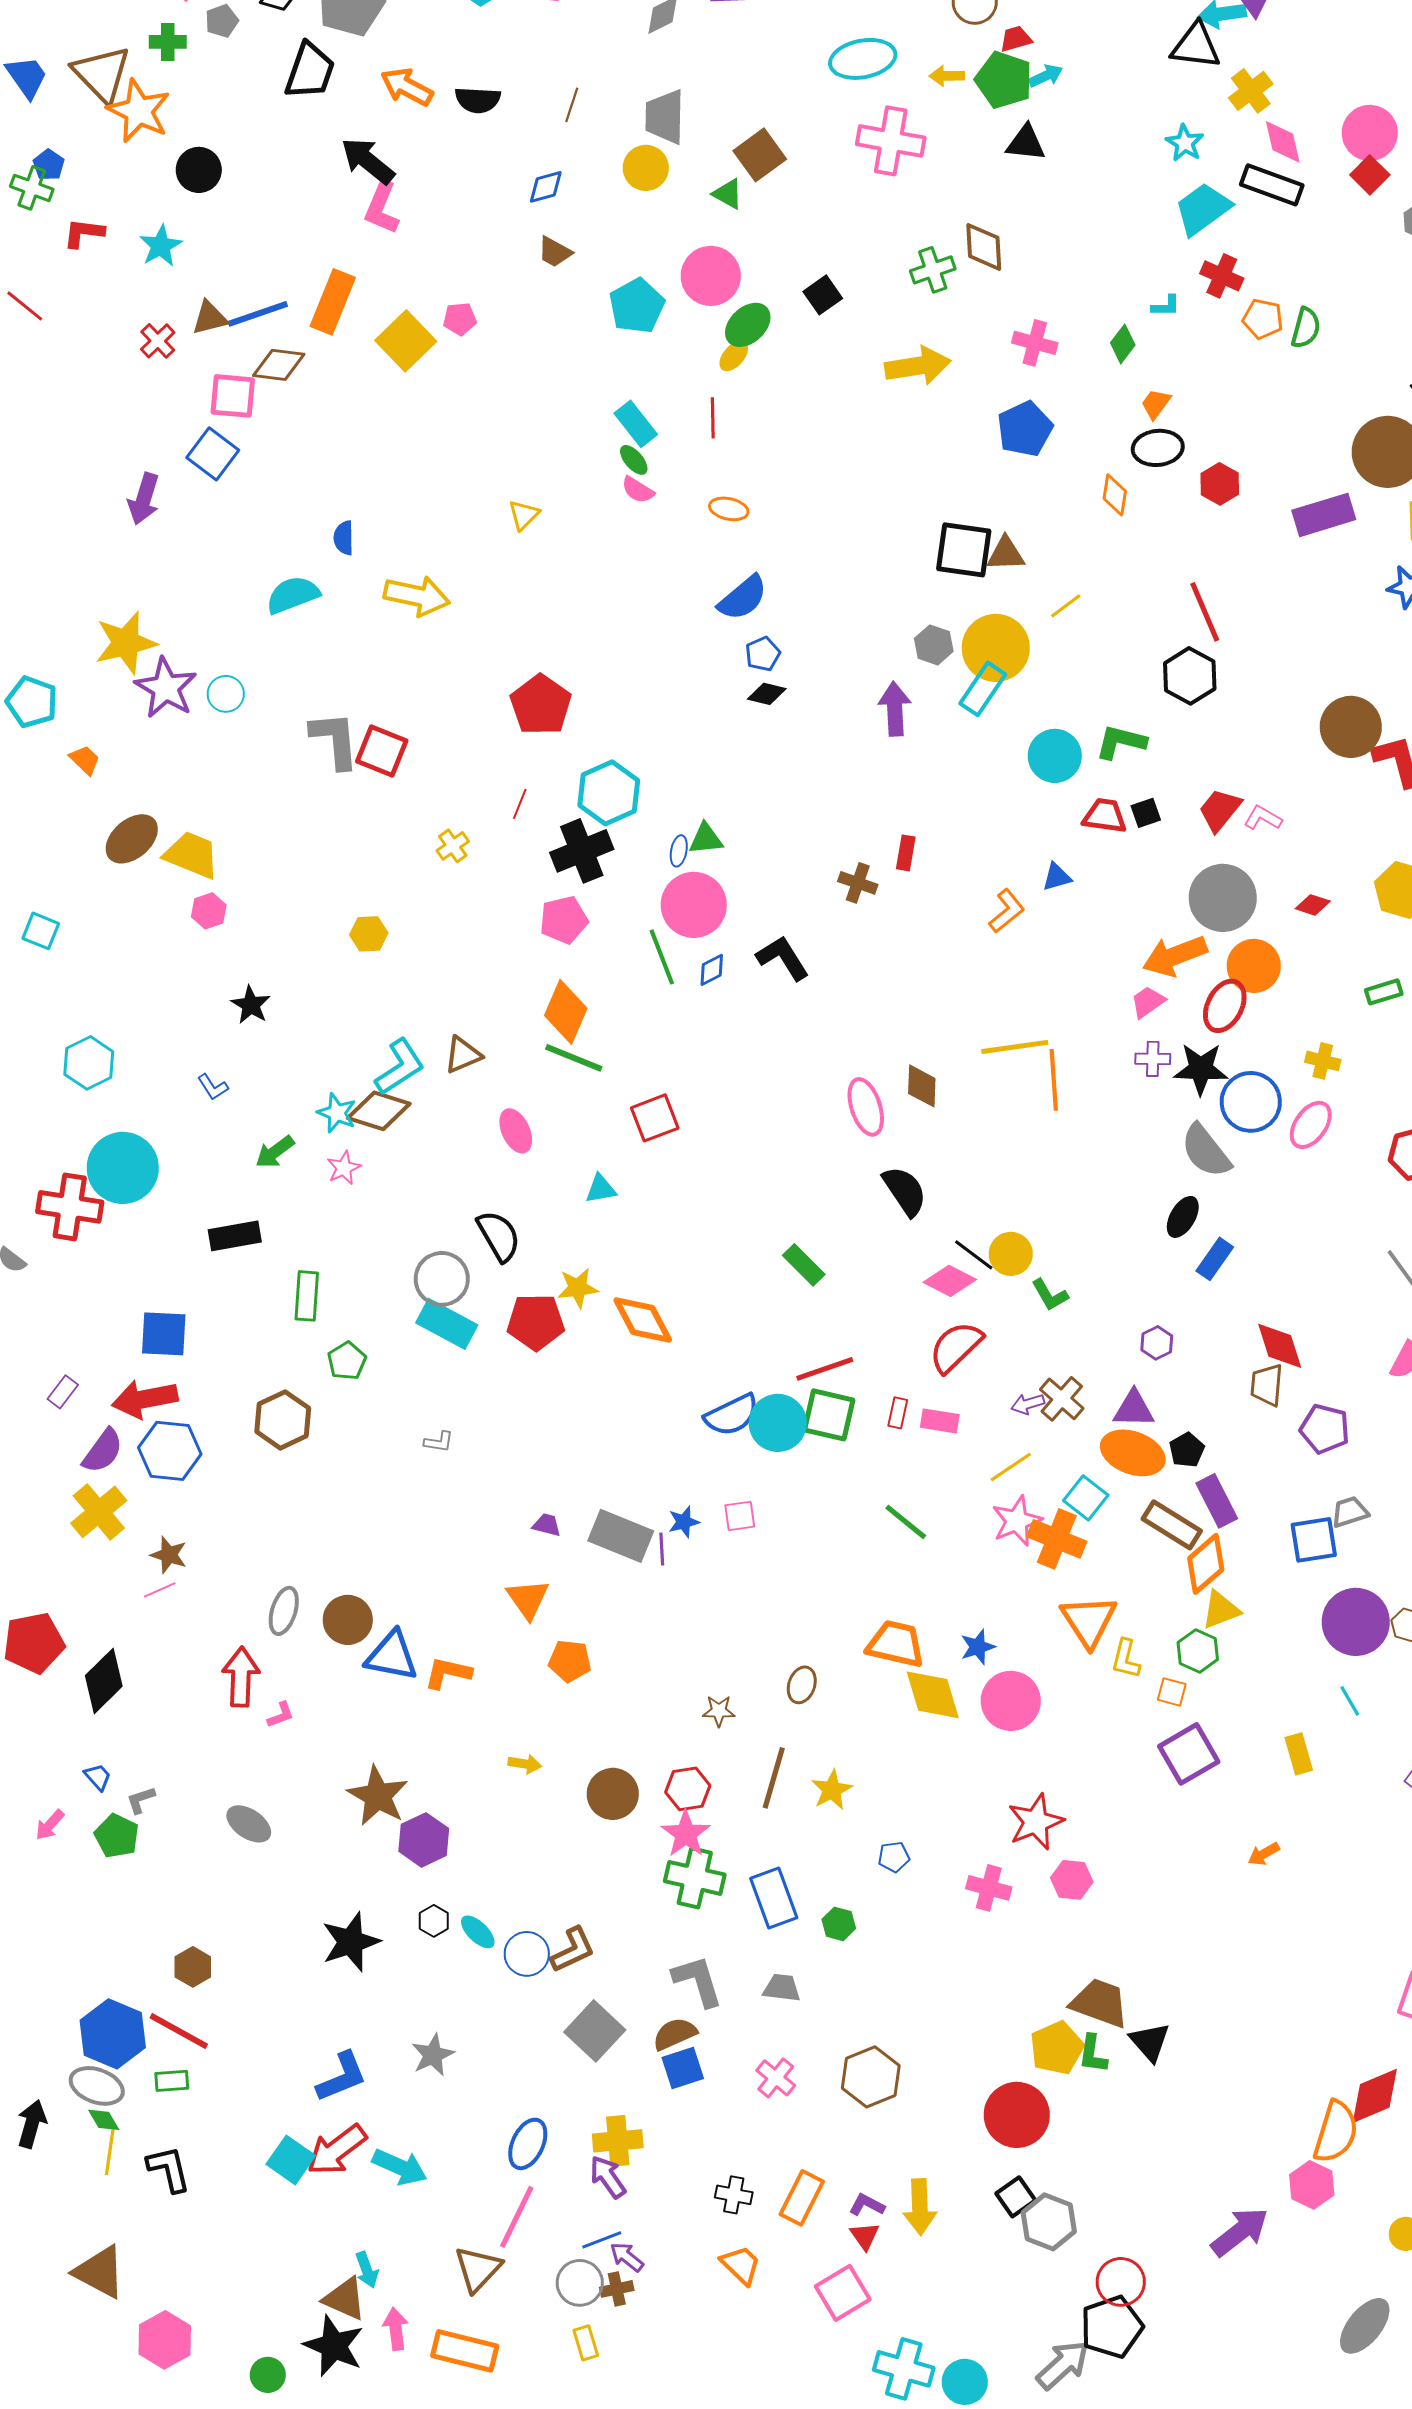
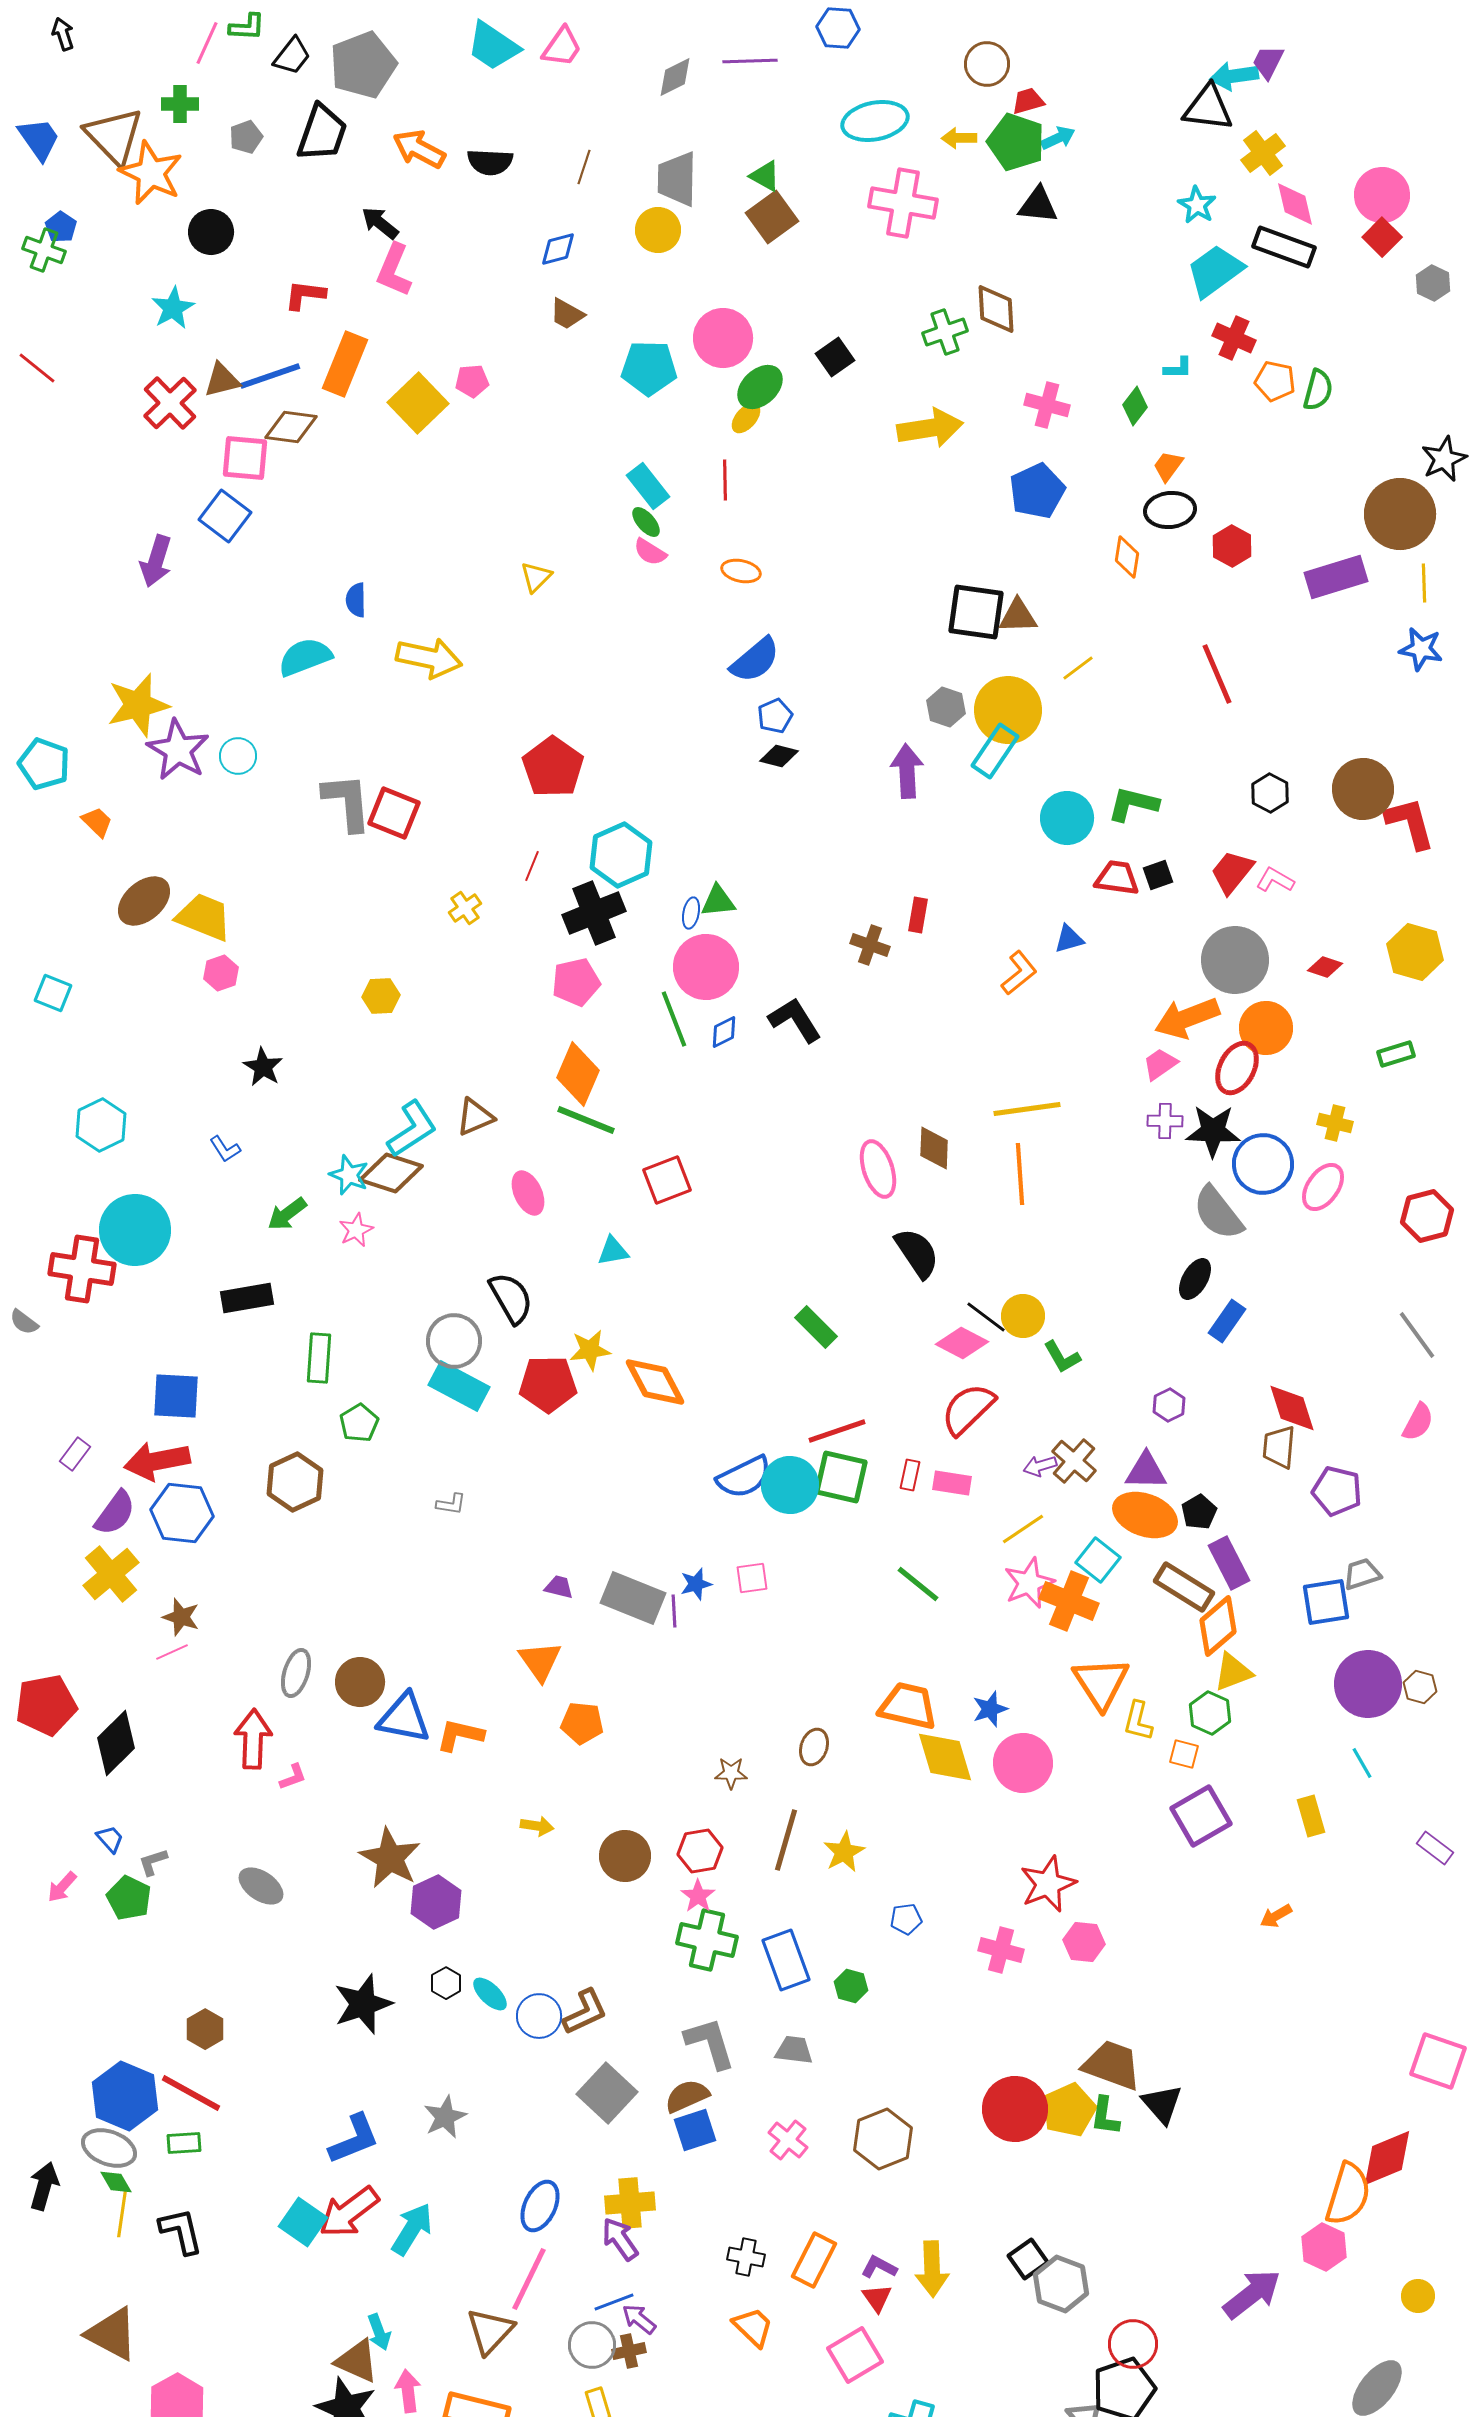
gray pentagon: (222, 21) -> (246, 137), moved
black arrow: (368, 161) -> (380, 223), size x0.7
green triangle: (728, 194) -> (765, 176), moved
red L-shape: (84, 233) -> (305, 295), moved
cyan pentagon: (637, 306) -> (649, 368), turned 30
red cross: (158, 341) -> (170, 403), size x1.5
black hexagon: (1190, 676) -> (1270, 793), moved, size x0.7
orange line: (1054, 1080) -> (1020, 1174), moved
pink star: (686, 1834) -> (698, 1896), size x0.7
red circle: (1017, 2115) -> (1015, 2109), moved
cyan arrow: (400, 2167) -> (412, 2229), turned -82

